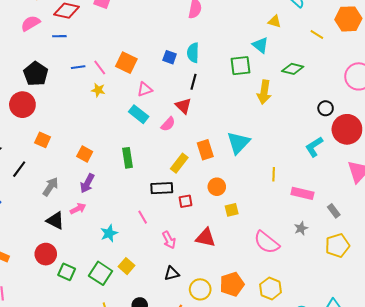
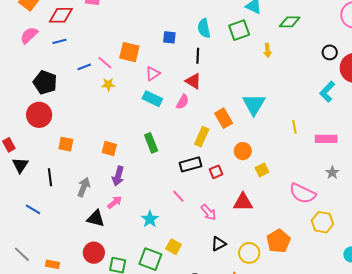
cyan semicircle: (193, 53) -> (204, 28), moved
yellow arrow: (264, 92) -> (267, 50), size x0.6
black line: (19, 169) -> (50, 177), turned -30
yellow hexagon: (271, 288) -> (322, 222), moved

